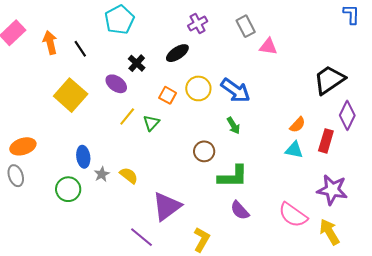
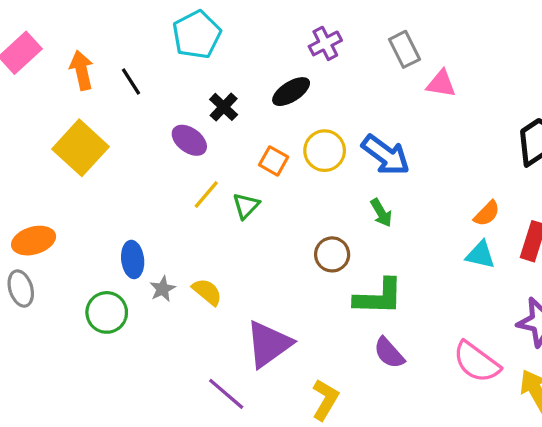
yellow square: (71, 95) -> (81, 148), moved

